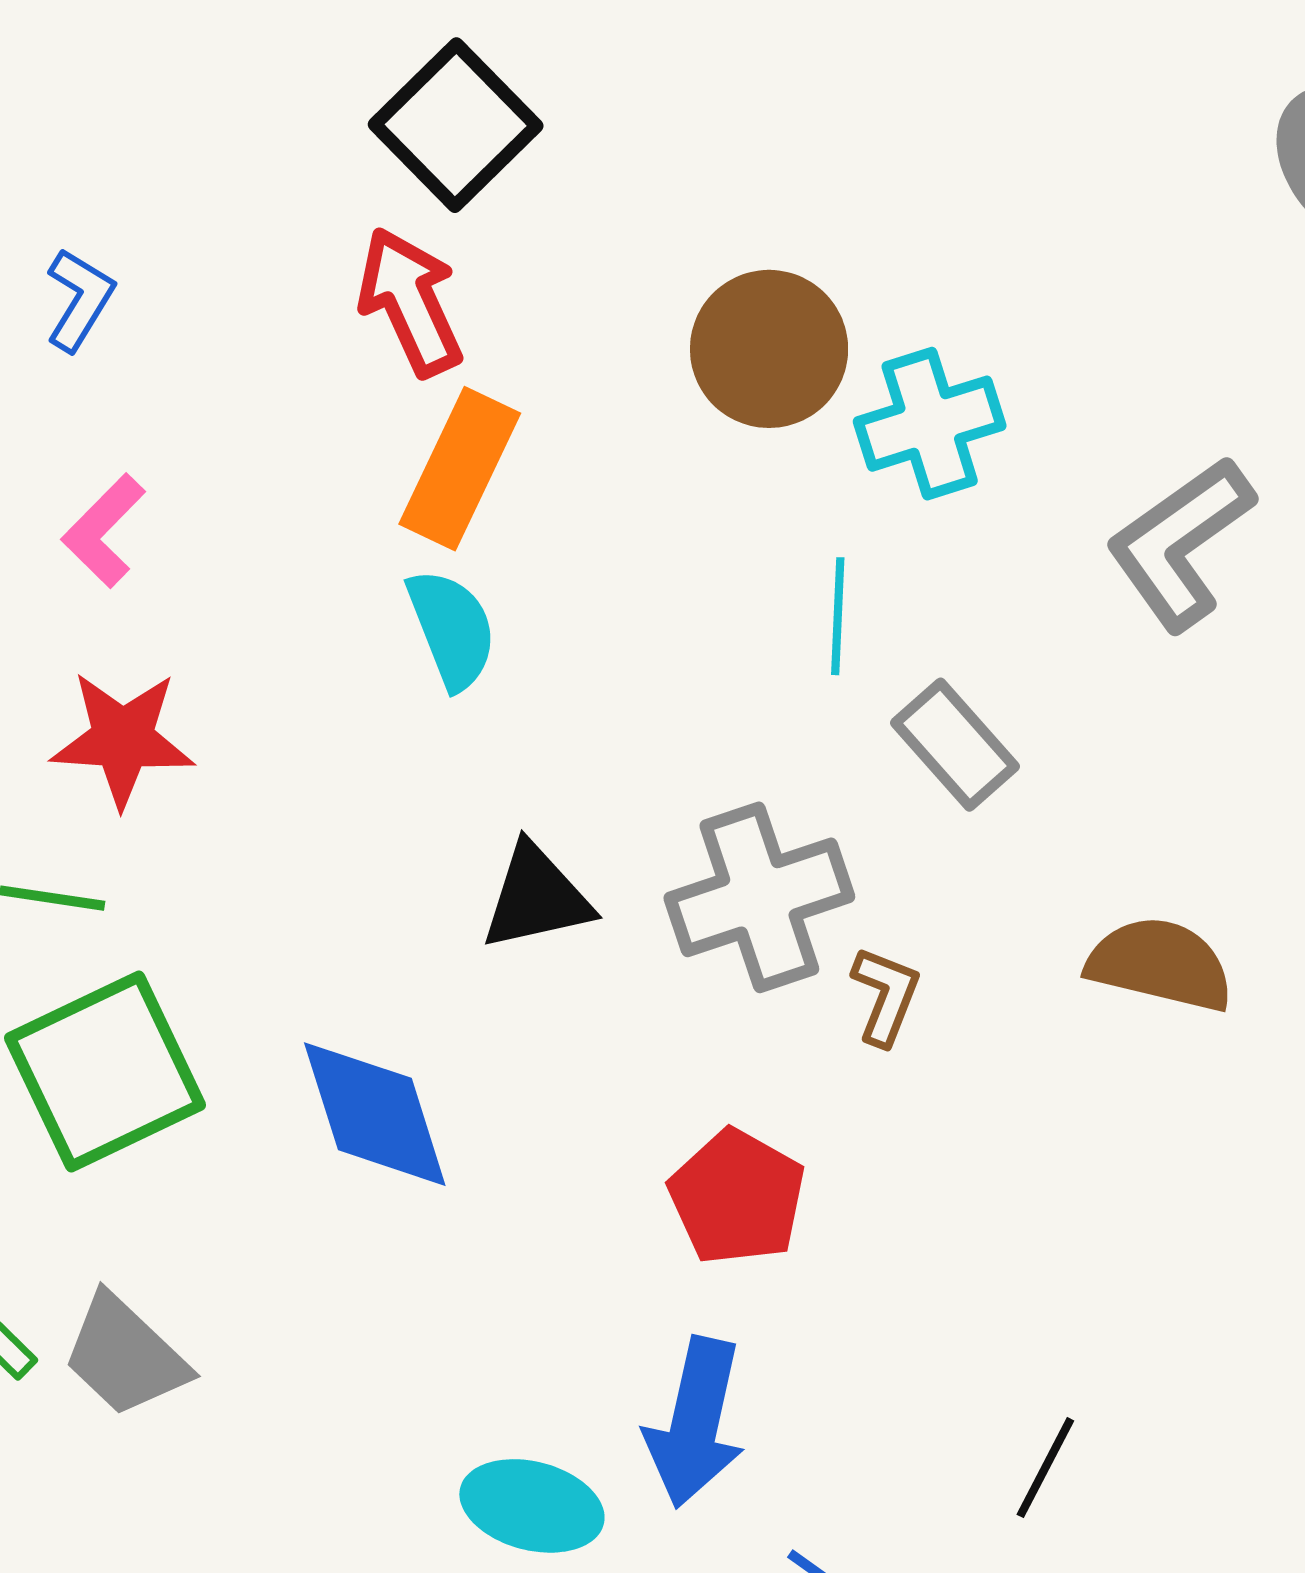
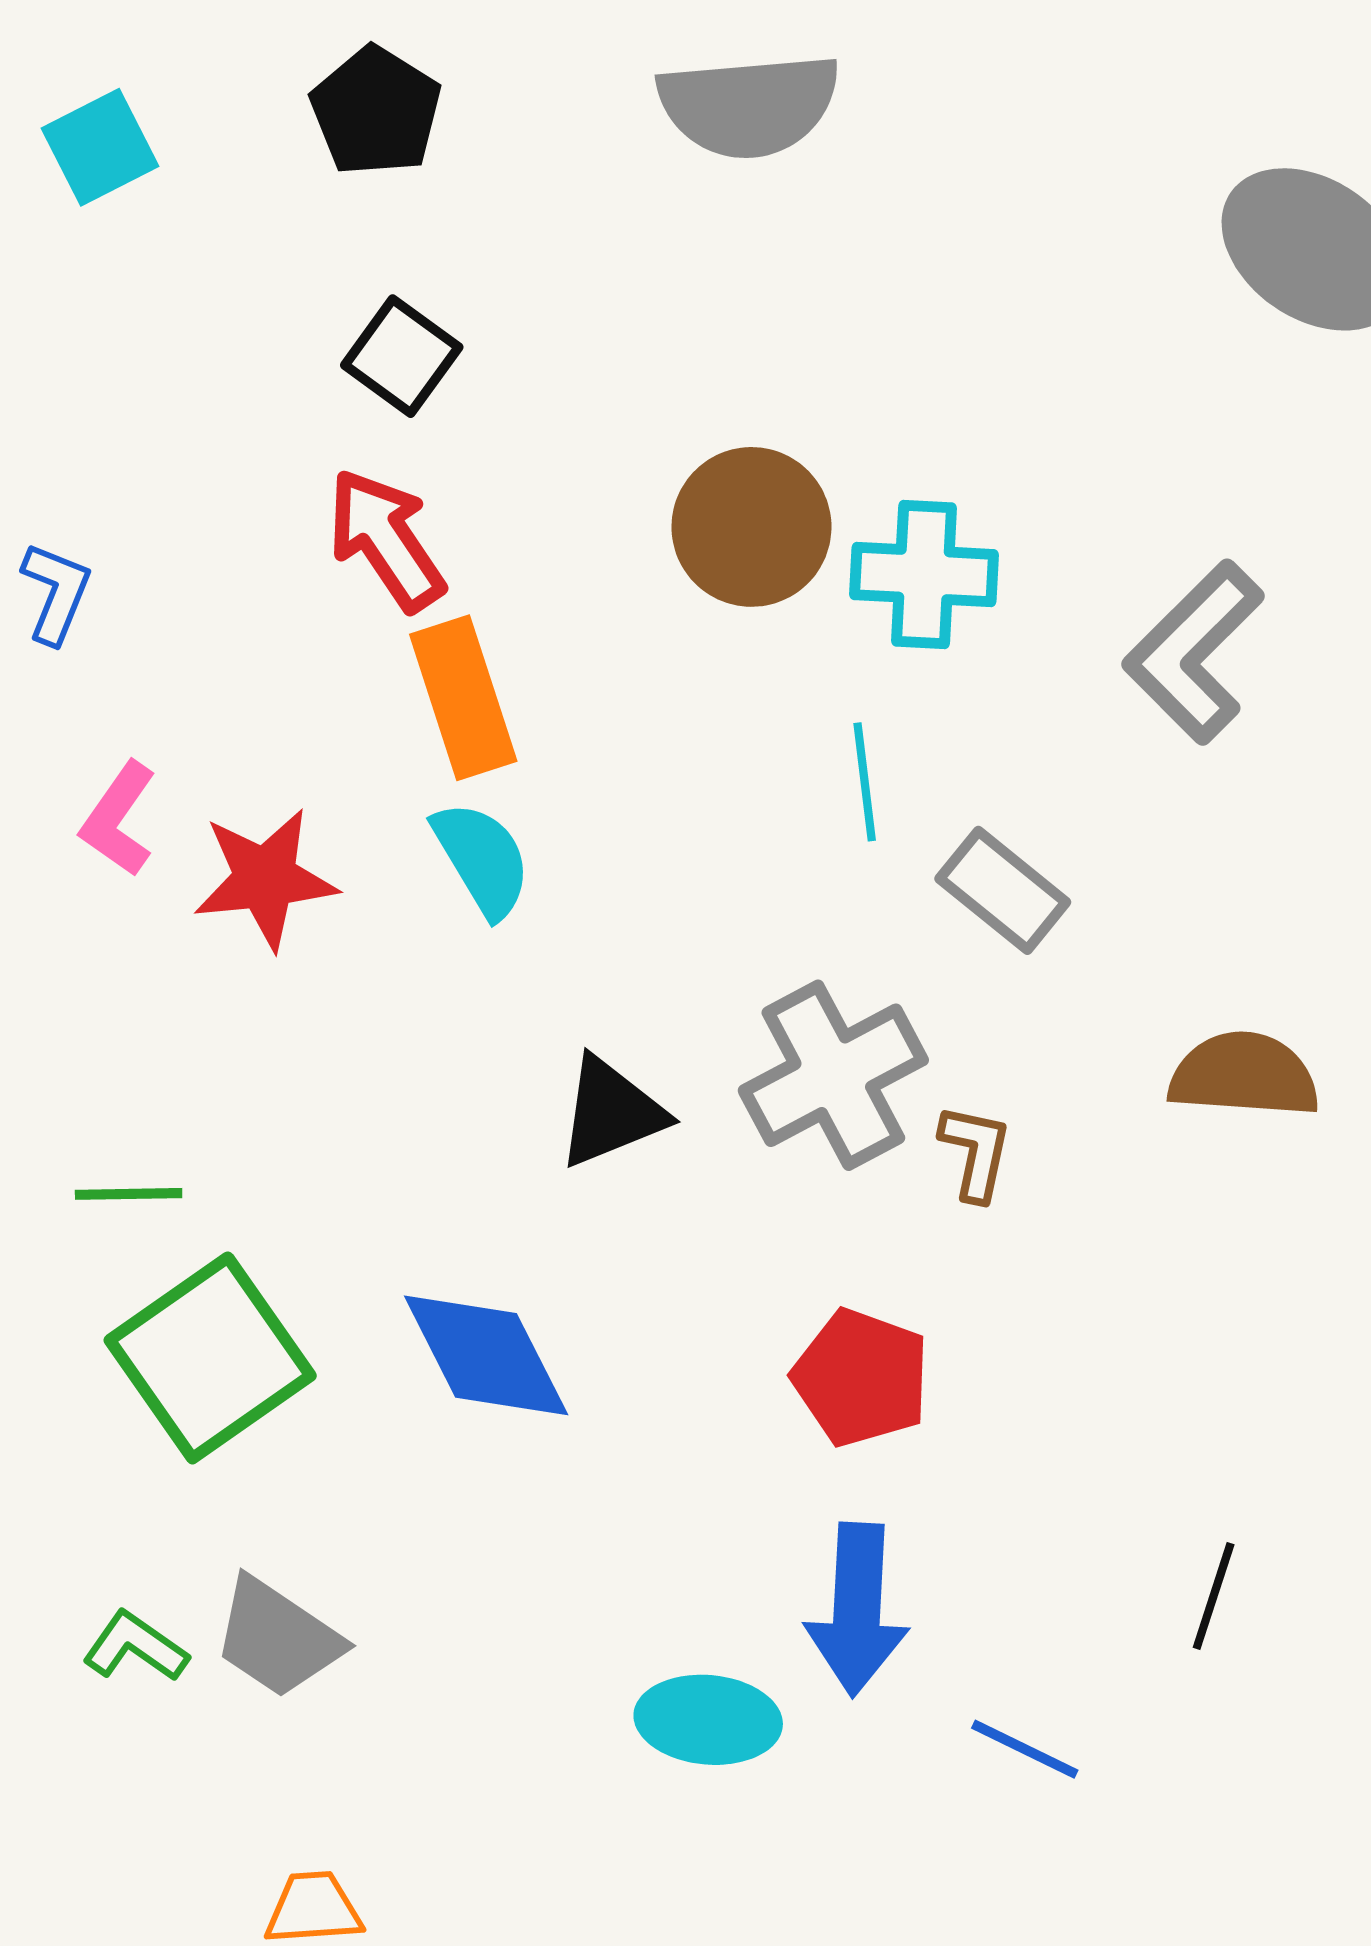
black square: (456, 125) -> (402, 356), size x0.7
cyan cross: (930, 424) -> (924, 575), turned 30
orange rectangle: (460, 469) -> (463, 698), turned -34
red star: (123, 739) -> (265, 879), moved

